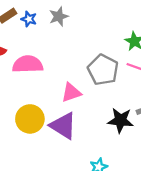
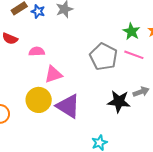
pink semicircle: (28, 64) -> (37, 51), size x0.6
pink triangle: (71, 93) -> (53, 74), moved

